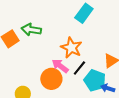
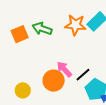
orange star: (71, 48) -> (75, 25), moved, turned -30

